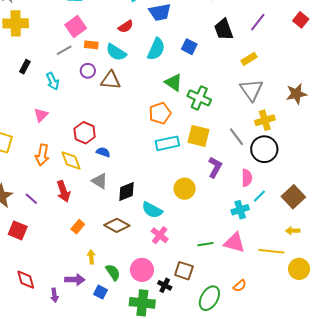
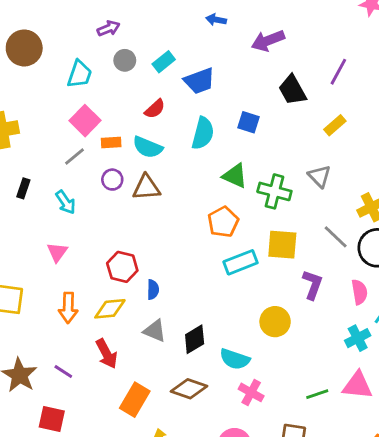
gray triangle: (251, 90) -> (319, 176), moved, size x0.7
blue semicircle: (103, 152) -> (153, 290), turned 80
yellow diamond: (71, 160) -> (110, 309), turned -65
orange rectangle: (78, 227) -> (135, 400), size x1.6

